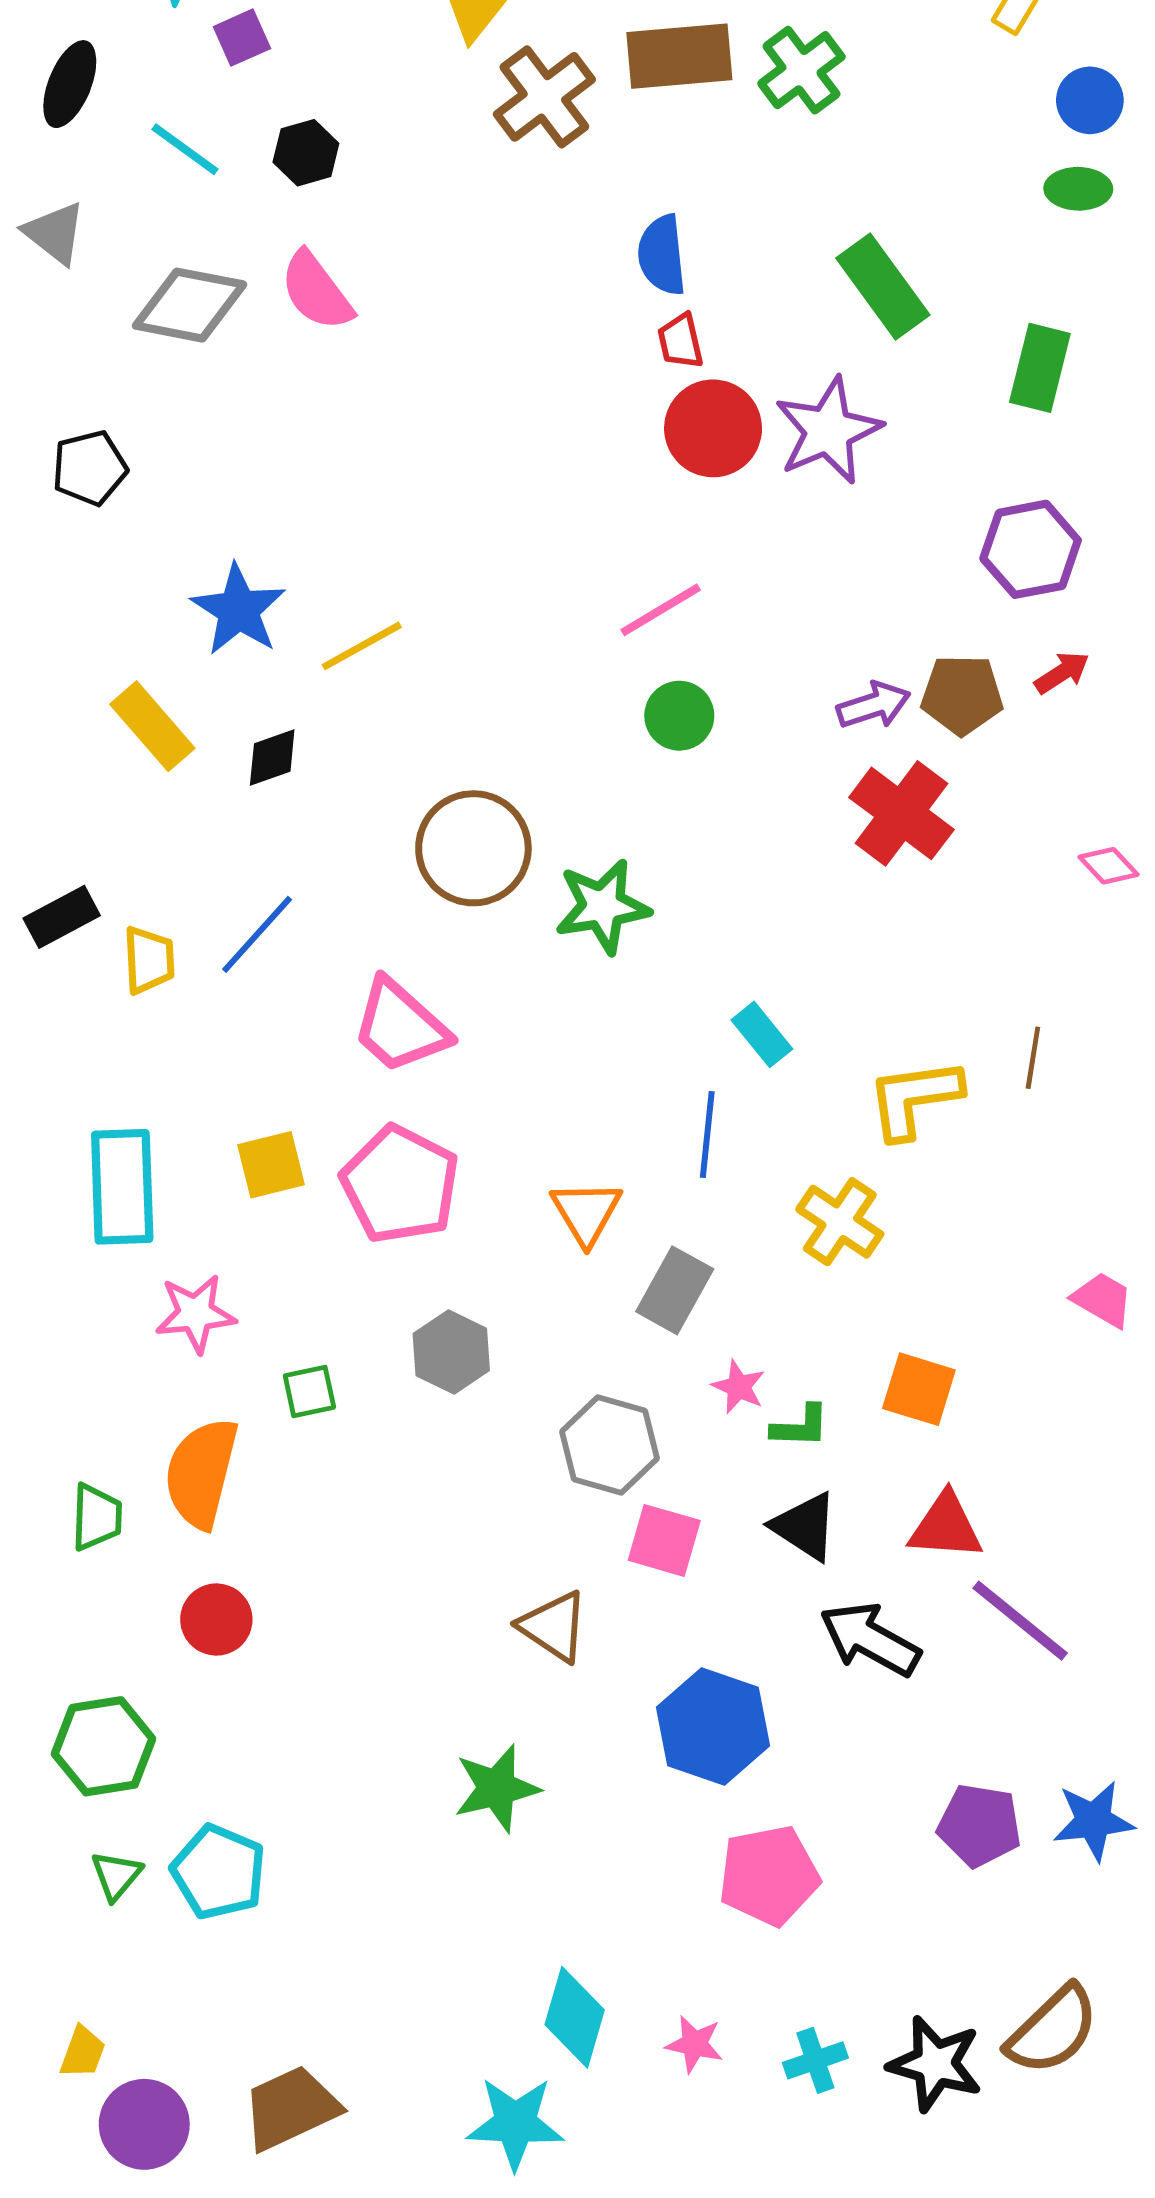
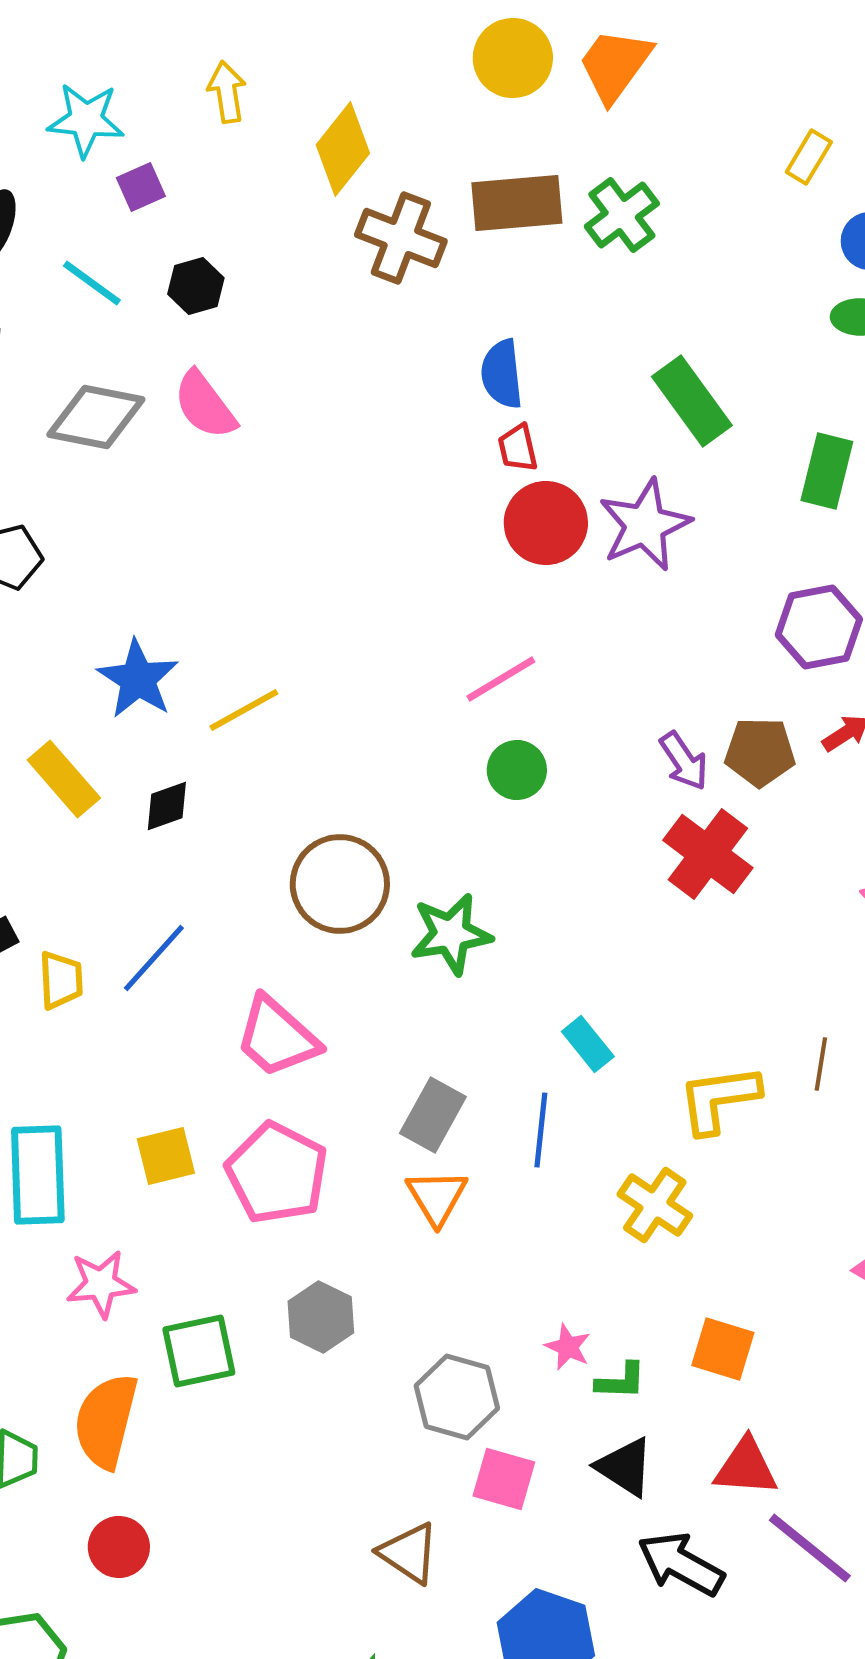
brown cross: (544, 97) -> (401, 238), turned -32
purple arrow: (874, 705) -> (684, 761), turned 74
gray rectangle: (675, 1290) -> (433, 1115), moved
green square: (309, 1392) -> (199, 1351), size x1.6

